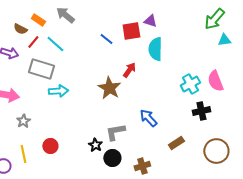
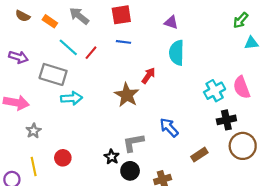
green arrow: (214, 19) -> (241, 20), size x0.7
brown semicircle: (20, 29) -> (23, 16), moved
red square: (131, 31) -> (121, 15), moved
blue line: (106, 39) -> (124, 42), turned -32
red line: (33, 42) -> (91, 53), moved
brown circle: (216, 151) -> (243, 146), moved

